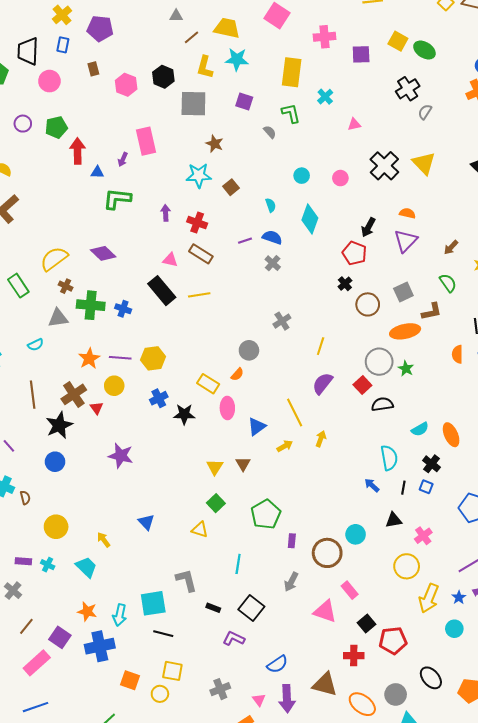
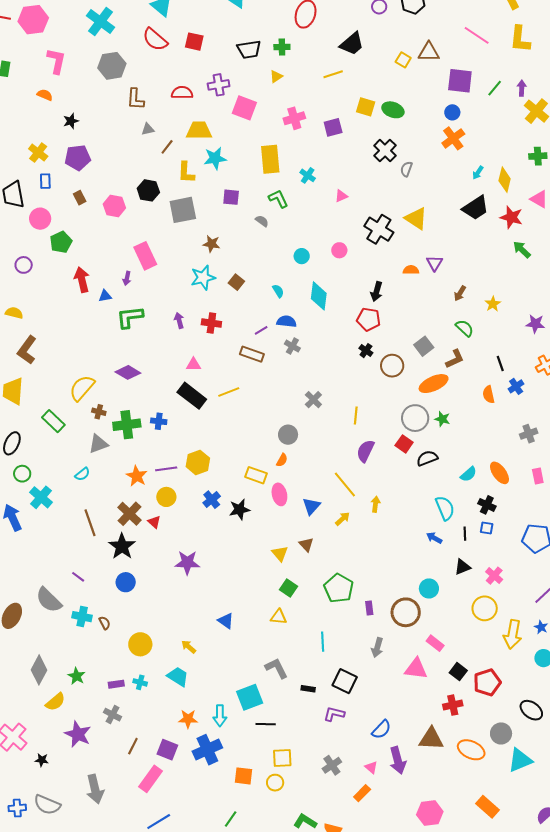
green pentagon: (56, 127) -> (61, 242), moved
purple triangle: (406, 241) -> (435, 263), moved, size x0.7
brown rectangle: (201, 254) -> (252, 354), moved

